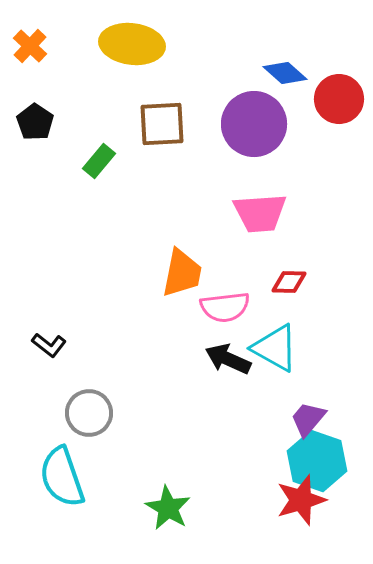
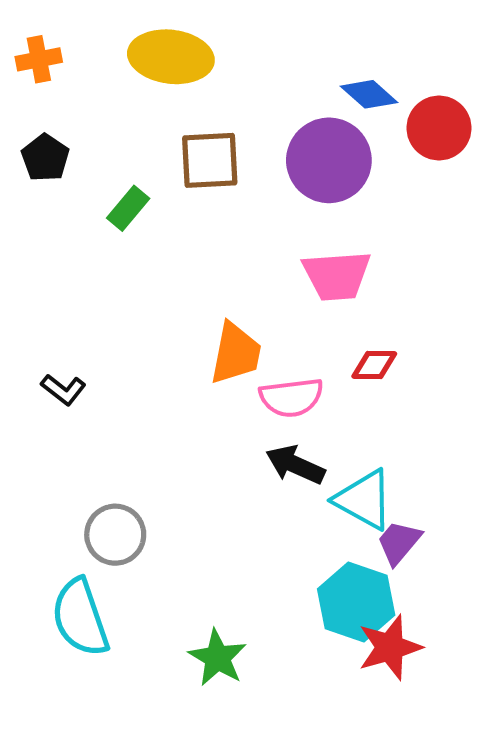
orange cross: (30, 46) -> (39, 59), turned 36
black L-shape: (49, 345) -> (63, 390), moved
cyan triangle: (275, 348) -> (364, 500), moved
cyan hexagon: (317, 461) -> (356, 602), moved

